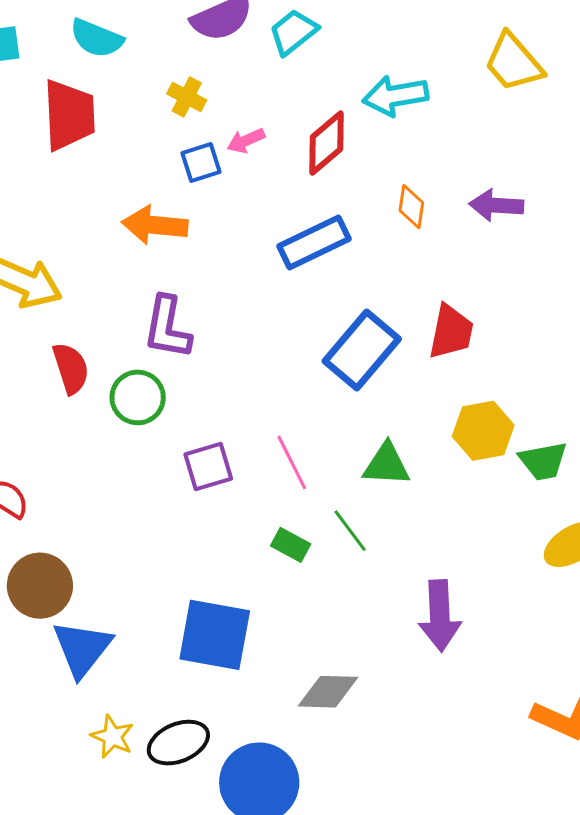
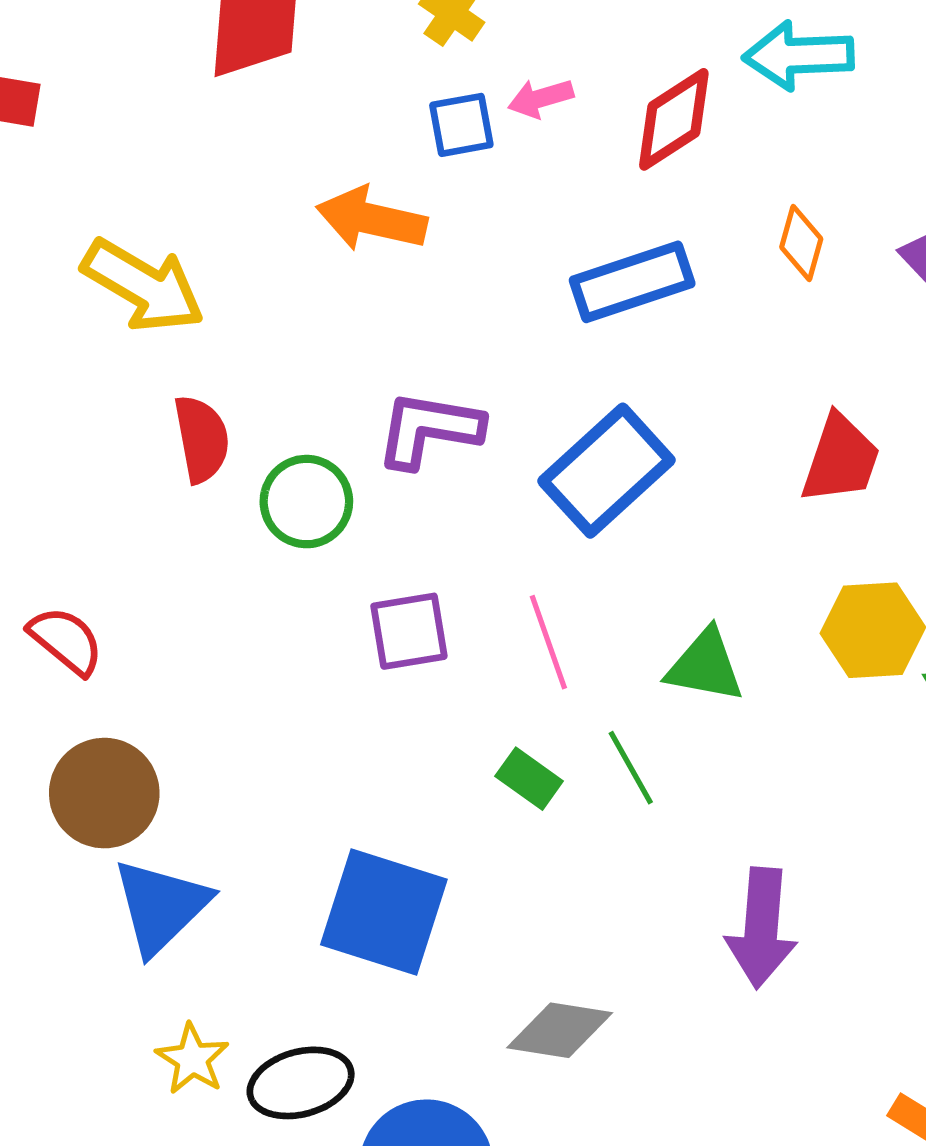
purple L-shape: (167, 327) -> (429, 429), moved, turned 82
blue rectangle: (362, 350) -> (607, 471), moved

